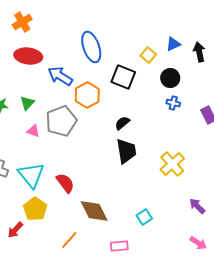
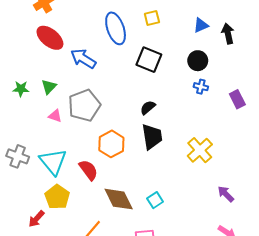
yellow square: (148, 55) -> (152, 18), moved, turned 35
red ellipse: (28, 56) -> (50, 38), turned 32
orange hexagon: (87, 95) -> (111, 144), moved
cyan square: (144, 217) -> (155, 200), moved

